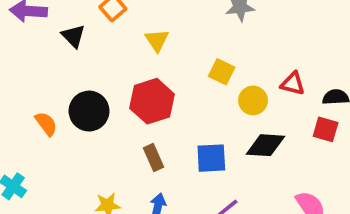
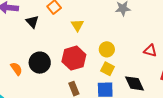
yellow square: (222, 72) -> (108, 69), moved
yellow circle: (253, 100) -> (107, 49), moved
black diamond: (265, 145) -> (135, 83), turned 60

